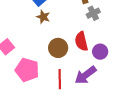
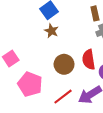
red line: (60, 79) -> (63, 97), turned 48

